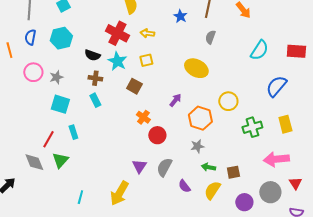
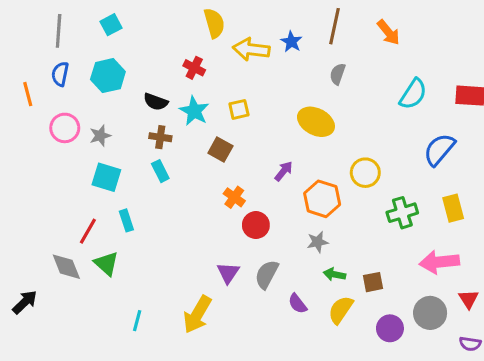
red cross: (117, 33) -> (194, 68), size x0.6
yellow arrow: (147, 33) -> (251, 49), moved, size x1.6
green triangle: (60, 160) -> (106, 264), turned -30

